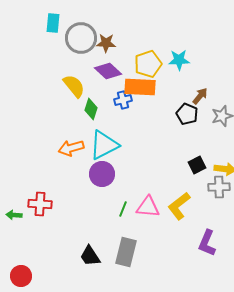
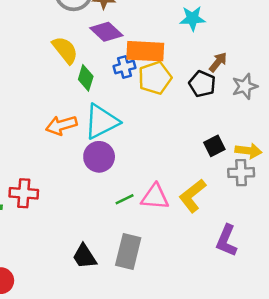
yellow pentagon: (148, 64) -> (155, 78), moved
green line: (123, 209) -> (125, 199), turned 42

